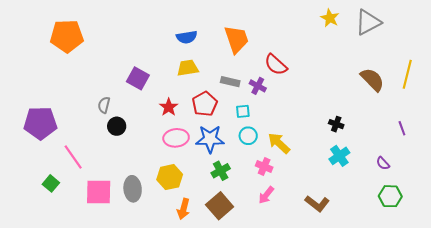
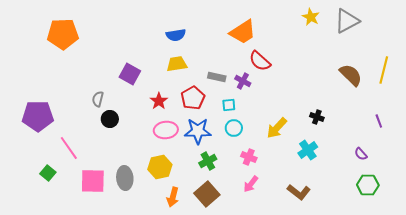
orange trapezoid: (237, 39) -> (243, 32), moved, turned 76
yellow arrow: (279, 143) -> (277, 128), moved, turned -90
cyan cross: (339, 156) -> (308, 150), moved

